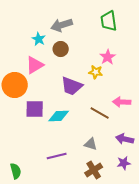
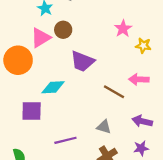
brown circle: (61, 49) -> (63, 30), moved
yellow star: (96, 72) -> (143, 46), moved
purple square: (35, 109) -> (32, 111), moved
cyan diamond: (59, 116) -> (53, 87), moved

